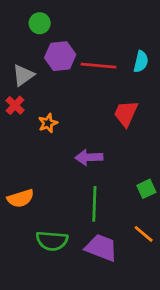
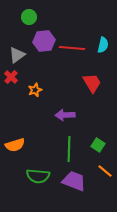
red trapezoid: (126, 114) -> (92, 83), turned 125
green square: (146, 189) -> (98, 145), moved, turned -32

